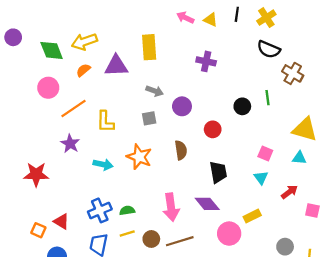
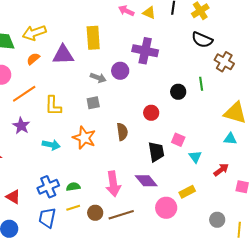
purple cross: (206, 61) -> (145, 51), size x1.4
purple circle: (182, 106) -> (120, 71), moved
pink square: (265, 153) -> (178, 140), moved

